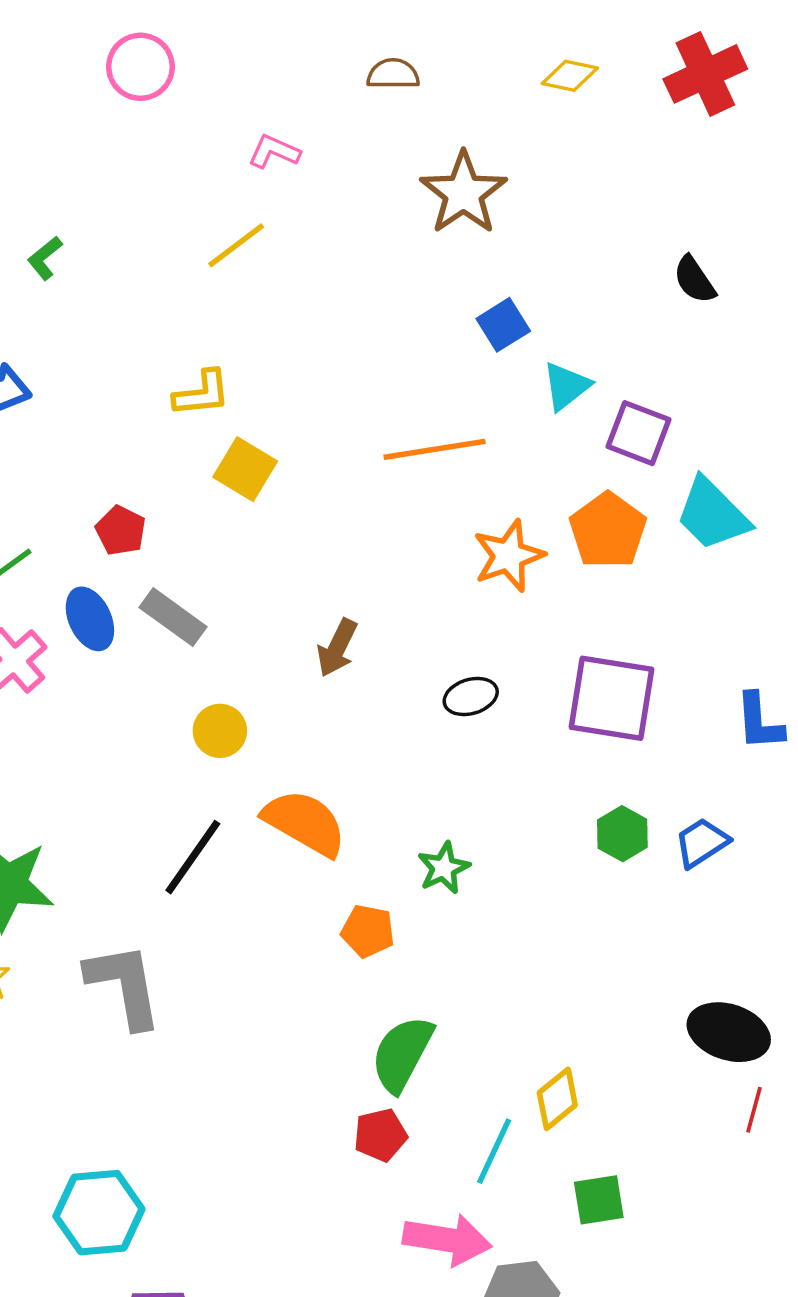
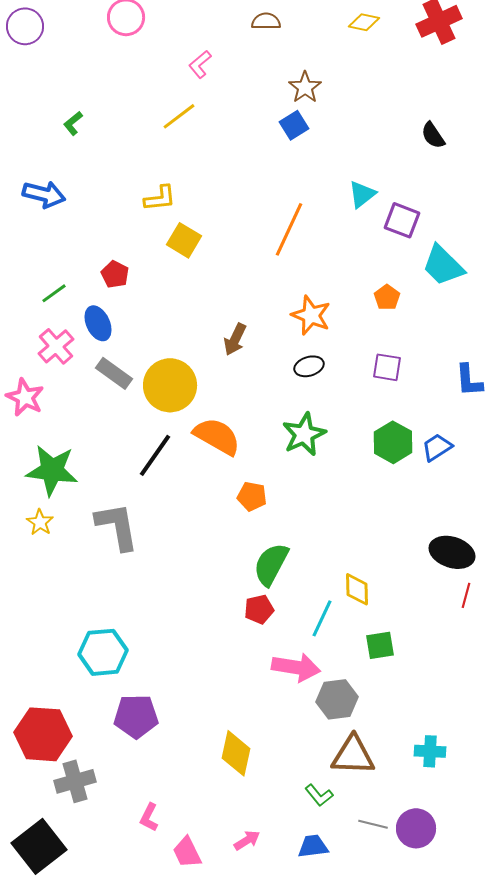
pink L-shape: (274, 152) -> (200, 64), turned -64
brown star: (463, 193) -> (305, 87), size x0.7
blue square: (503, 325) -> (294, 125), moved
orange line: (435, 449) -> (289, 229), turned -56
orange pentagon: (608, 530) -> (387, 297), moved, size x0.6
orange star: (509, 556) -> (311, 315), moved, turned -30
gray rectangle: (173, 617) -> (114, 373), moved
purple square: (611, 698) -> (387, 367), size x0.6
yellow circle: (220, 731) -> (170, 385), size x1.8
green hexagon: (622, 834) -> (393, 442), size x1.4
green star: (444, 868) -> (304, 434), moved, size x1.5
yellow diamond: (557, 1099) -> (357, 589), turned -52

